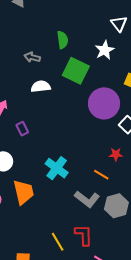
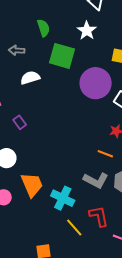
cyan cross: (57, 168) -> (63, 198), moved

